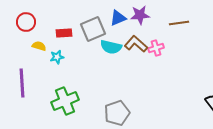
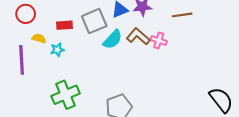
cyan semicircle: (111, 47) -> (113, 39), turned -60
pink cross: (156, 48) -> (159, 41), turned 35
purple line: (22, 83) -> (22, 60), moved

